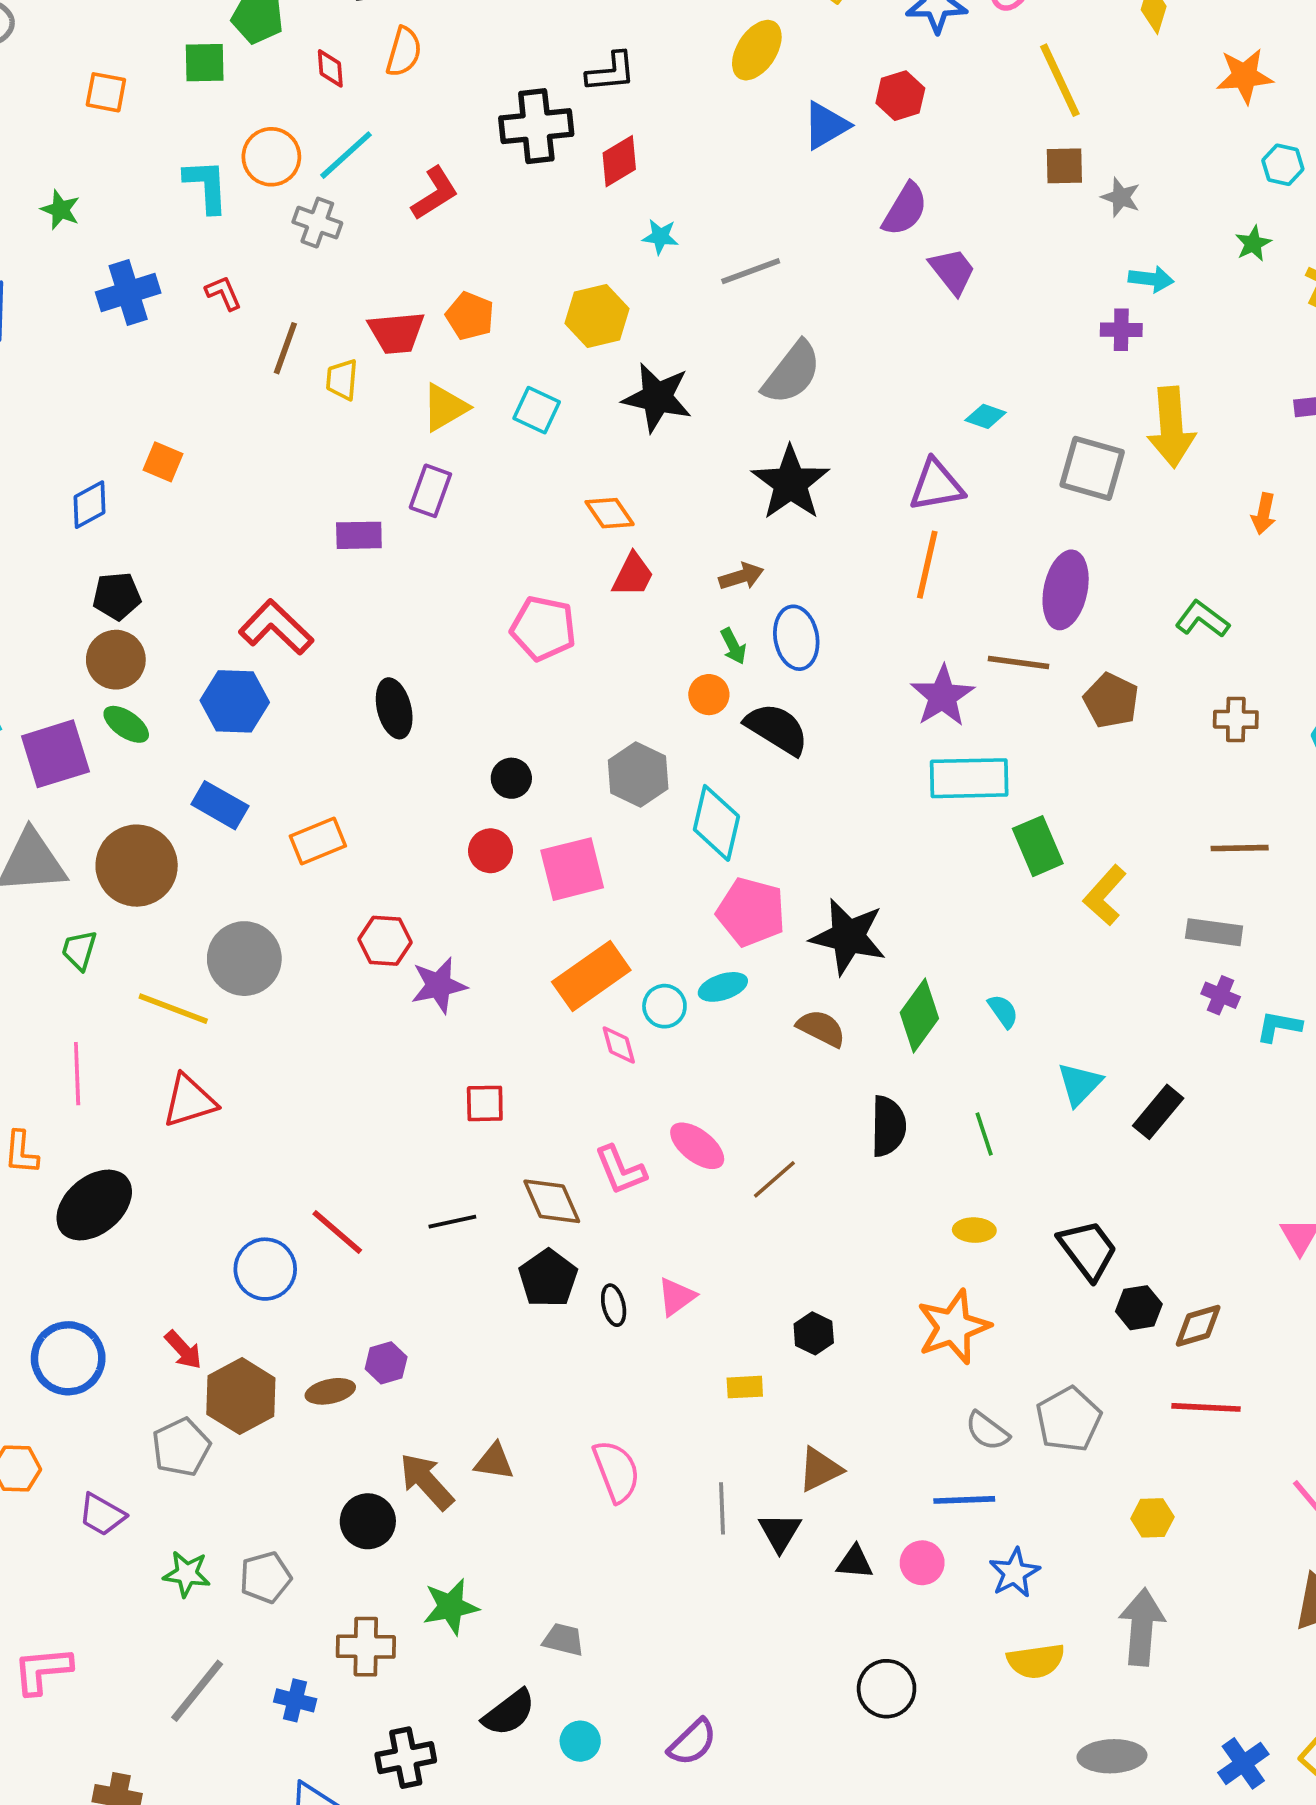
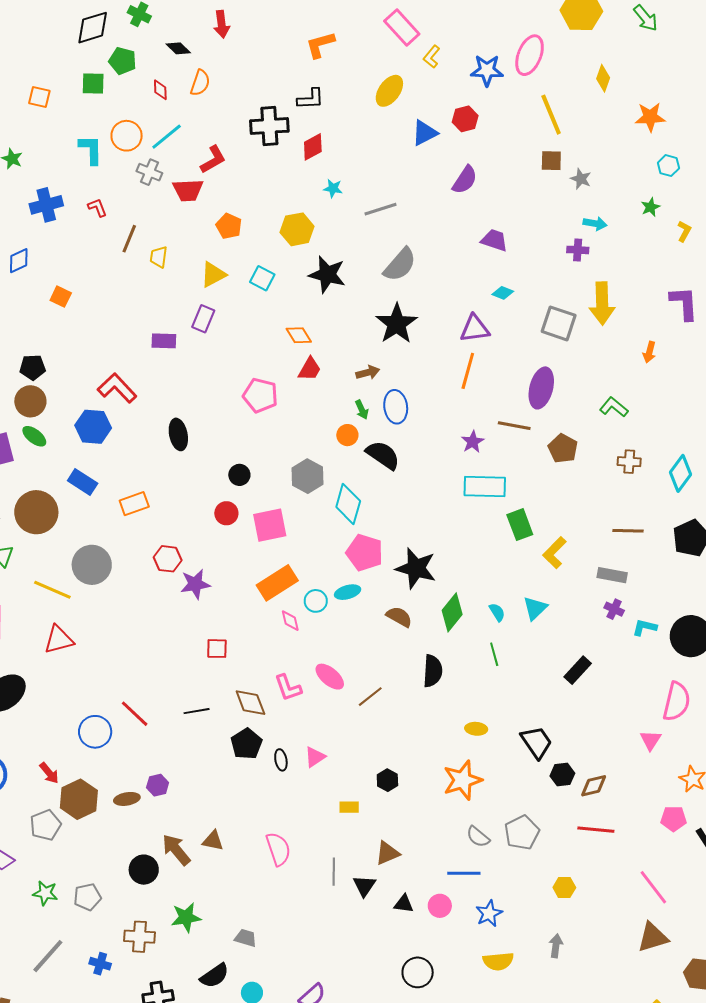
purple trapezoid: (952, 271) -> (494, 240), moved, turned -36
red trapezoid: (396, 333) -> (188, 190), moved
blue diamond: (89, 505) -> (19, 261), moved
purple star: (943, 696) -> (473, 442), size x0.7
cyan triangle: (1079, 1084) -> (535, 608), moved
green line: (984, 1134) -> (494, 654), moved
gray arrow: (1142, 1627) -> (556, 946), size x0.6

